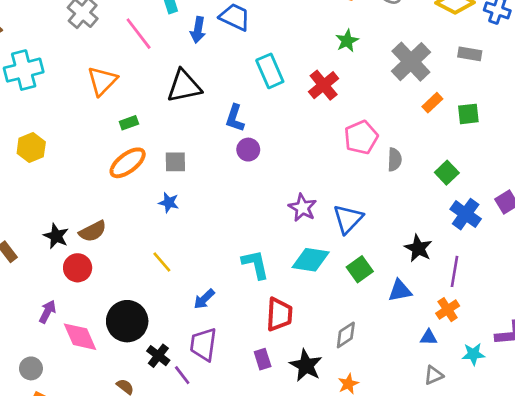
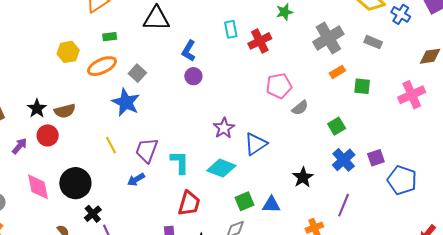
cyan rectangle: (270, 71) -> (231, 29), moved, size x0.7
yellow hexagon: (31, 148) -> (68, 52), moved
gray semicircle: (395, 160) -> (300, 108), turned 36
gray square: (175, 162) -> (137, 73), turned 30
blue star: (169, 203) -> (126, 102), size x1.8
green square: (360, 269) -> (245, 201), moved
purple line: (455, 271) -> (344, 205), moved
blue triangle: (400, 291) -> (271, 205), moved
purple arrow: (47, 312) -> (20, 146), moved
purple trapezoid: (203, 344) -> (147, 150), moved

